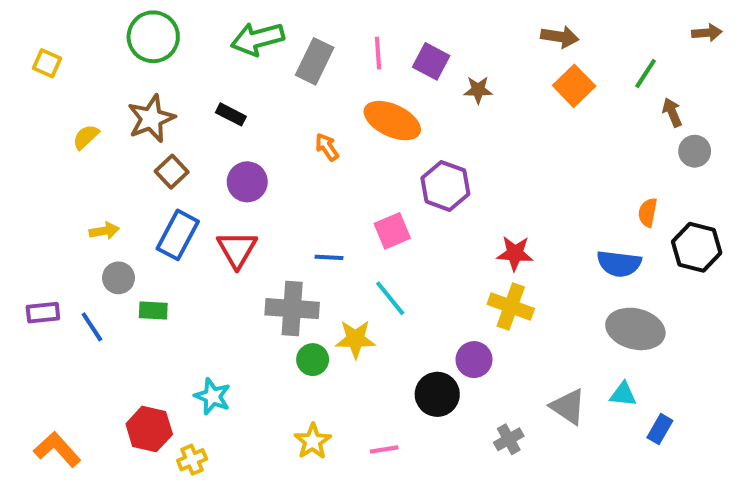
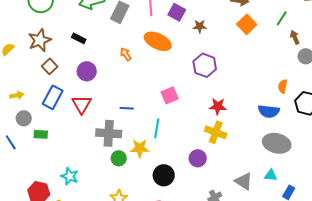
purple hexagon: (445, 186) -> (205, 65), moved
pink square: (392, 231) -> (170, 95), moved
cyan line: (390, 298) -> (157, 128), turned 48
black circle: (437, 394) -> (164, 175), moved

